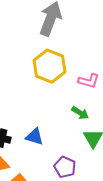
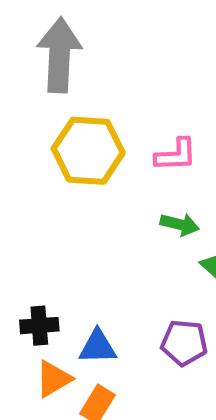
blue triangle: (35, 137) -> (98, 347), moved

